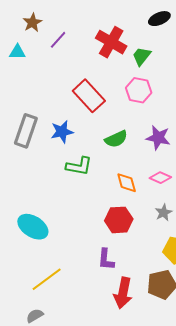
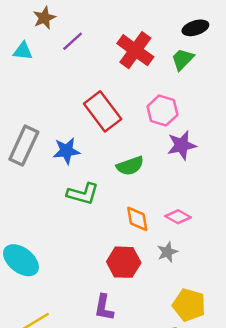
green trapezoid: (142, 56) -> (183, 59), moved
purple star: (158, 138) -> (182, 145), moved, turned -30
gray star: (164, 213) -> (167, 252), moved

